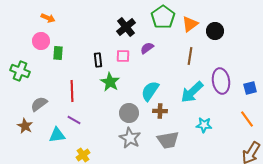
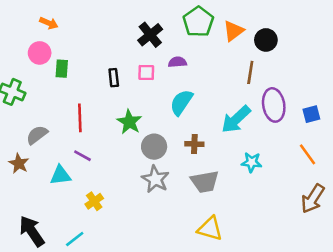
purple semicircle: (147, 48) -> (177, 62), turned 32
brown line: (190, 56) -> (250, 72), moved
green star: (110, 82) -> (129, 122), moved
cyan semicircle: (150, 91) -> (181, 102), moved

